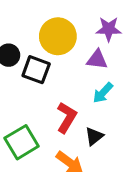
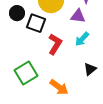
red L-shape: (67, 118) -> (55, 44), moved
black triangle: (94, 136) -> (90, 69), moved

